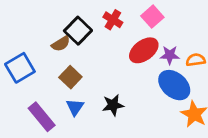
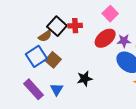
red cross: (113, 20) -> (75, 26), moved, turned -32
blue square: (20, 68) -> (36, 56), moved
blue triangle: (75, 107) -> (57, 89), moved

